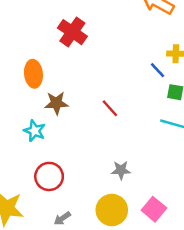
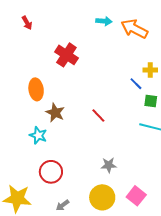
brown star: (56, 103) -> (55, 113), turned 30

